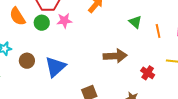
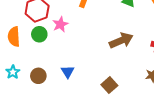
orange semicircle: (17, 16) -> (14, 37), turned 48
blue triangle: (55, 67) -> (68, 72), size x0.6

